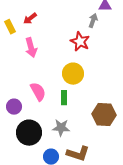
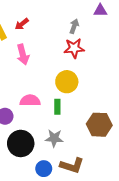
gray arrow: (93, 21) -> (74, 26), moved
red star: (80, 42) -> (74, 48), turned -30
pink semicircle: (38, 92) -> (30, 101), turned -60

